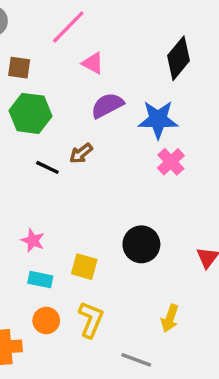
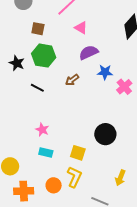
blue star: (158, 120) -> (105, 72), moved, size x0.7
black line: (47, 167) -> (37, 88), moved
yellow square: (84, 267) -> (78, 153), moved
orange circle: (46, 320) -> (54, 185), moved

